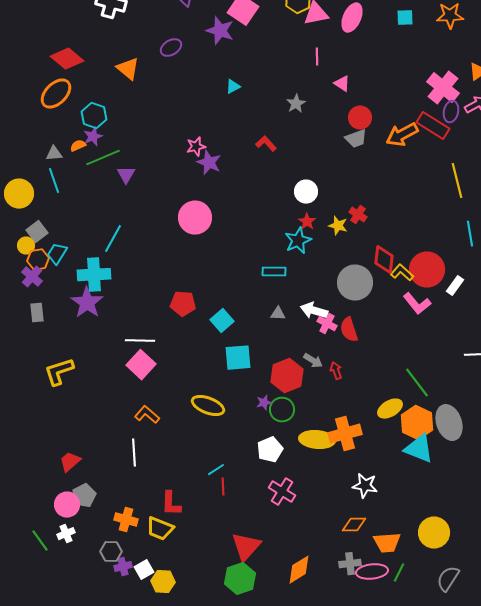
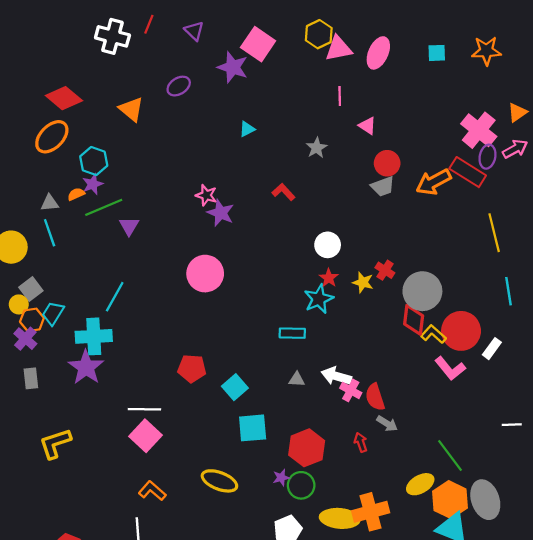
pink star: (196, 147) -> (206, 195), turned 30
gray circle: (355, 283) -> (422, 291), moved
gray arrow: (313, 361) -> (387, 424), moved

